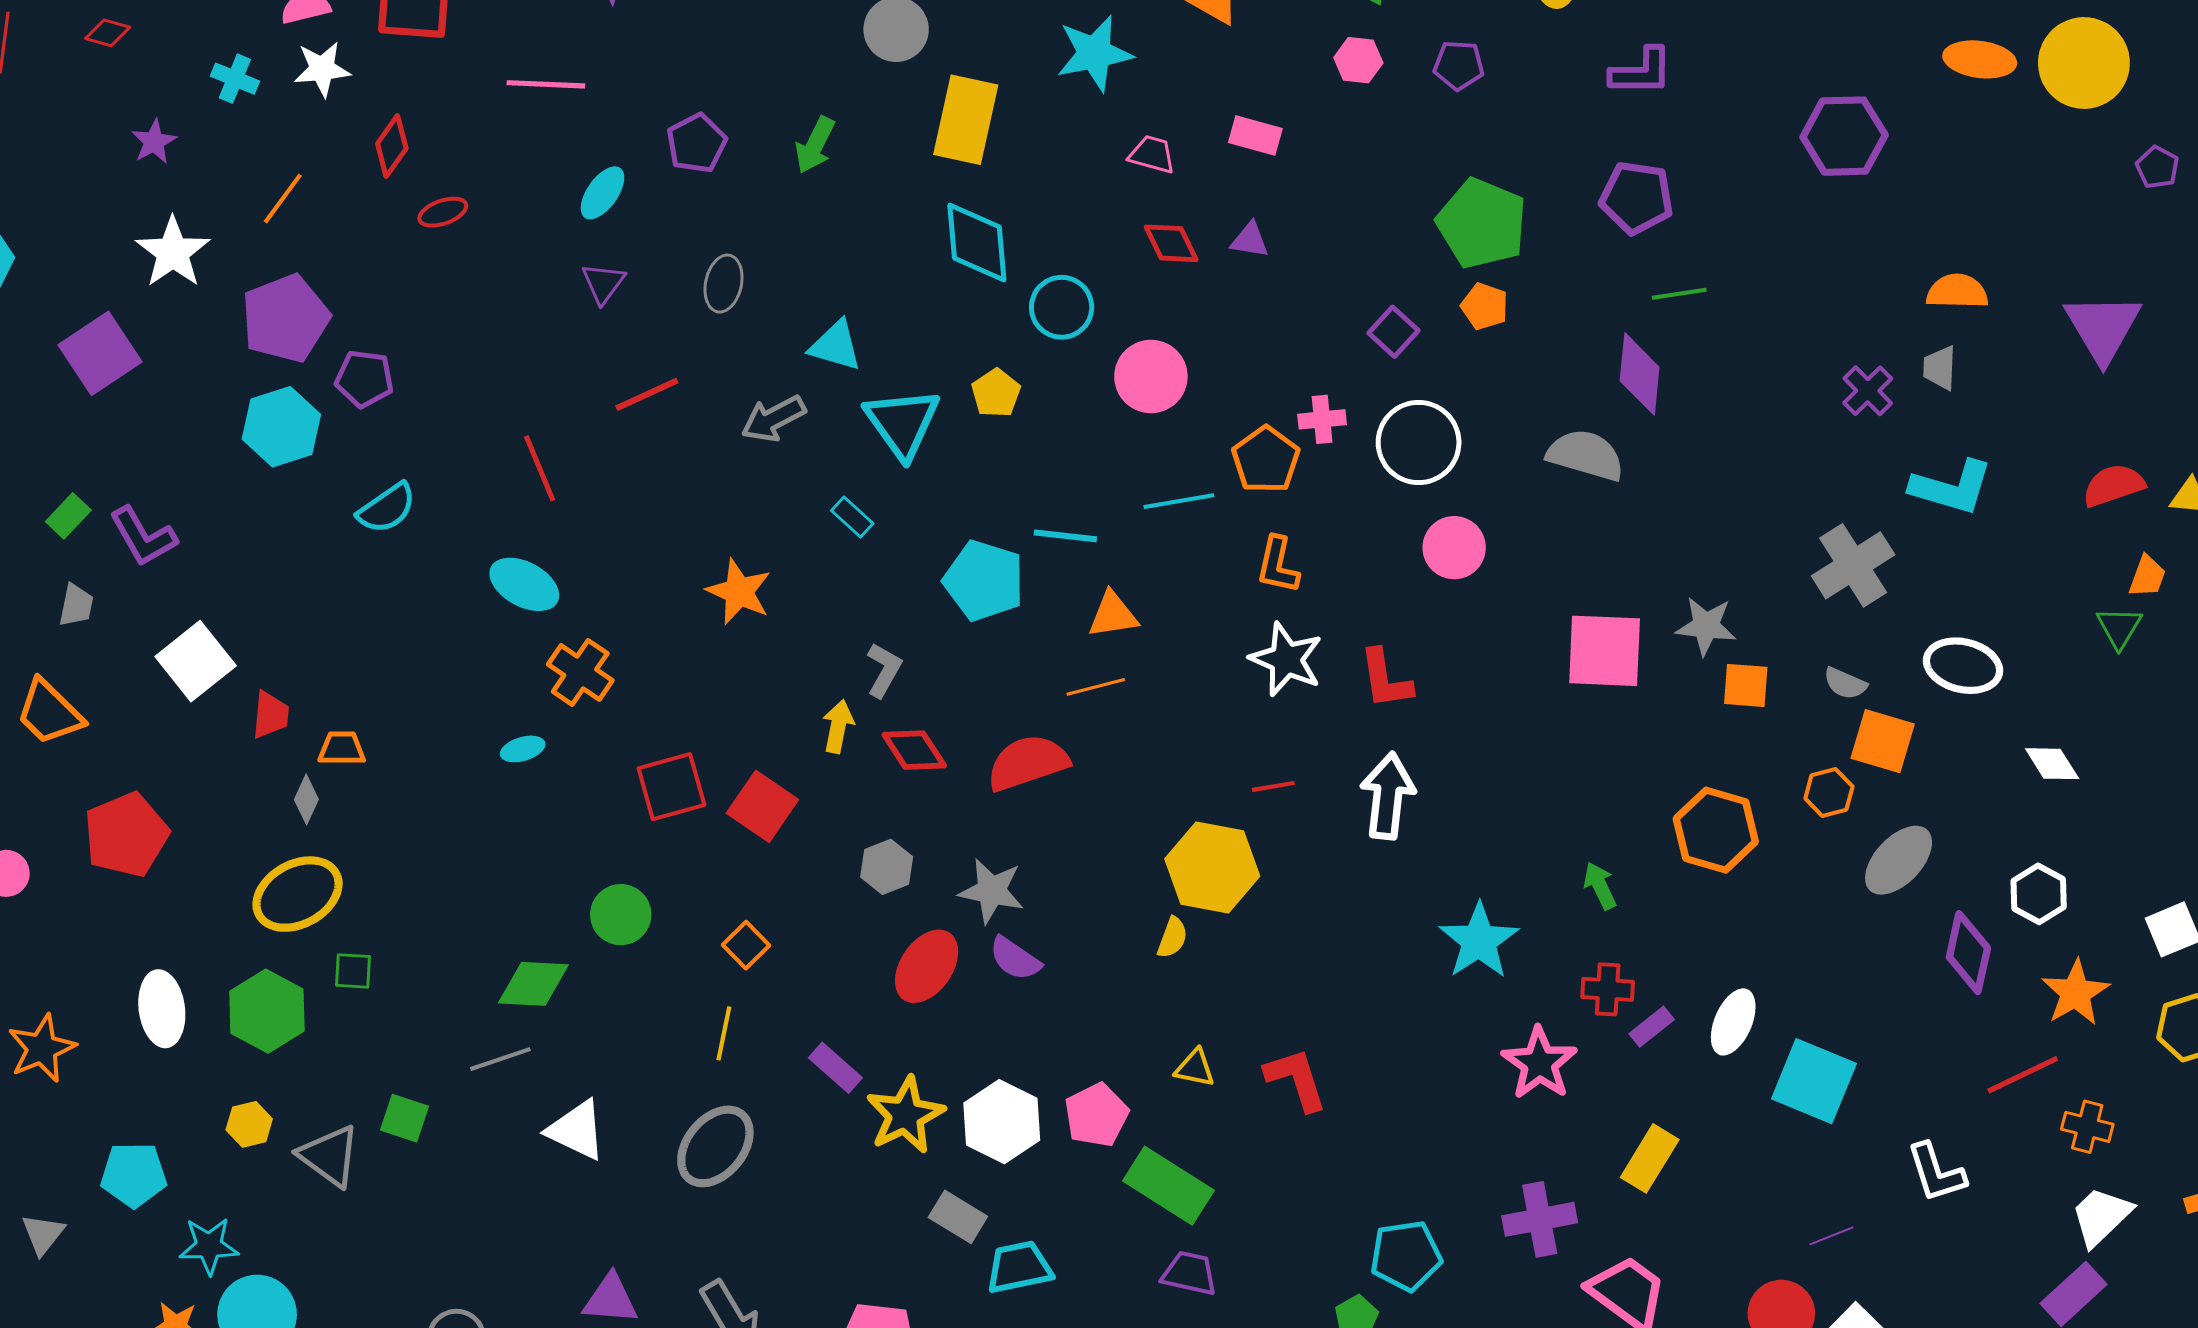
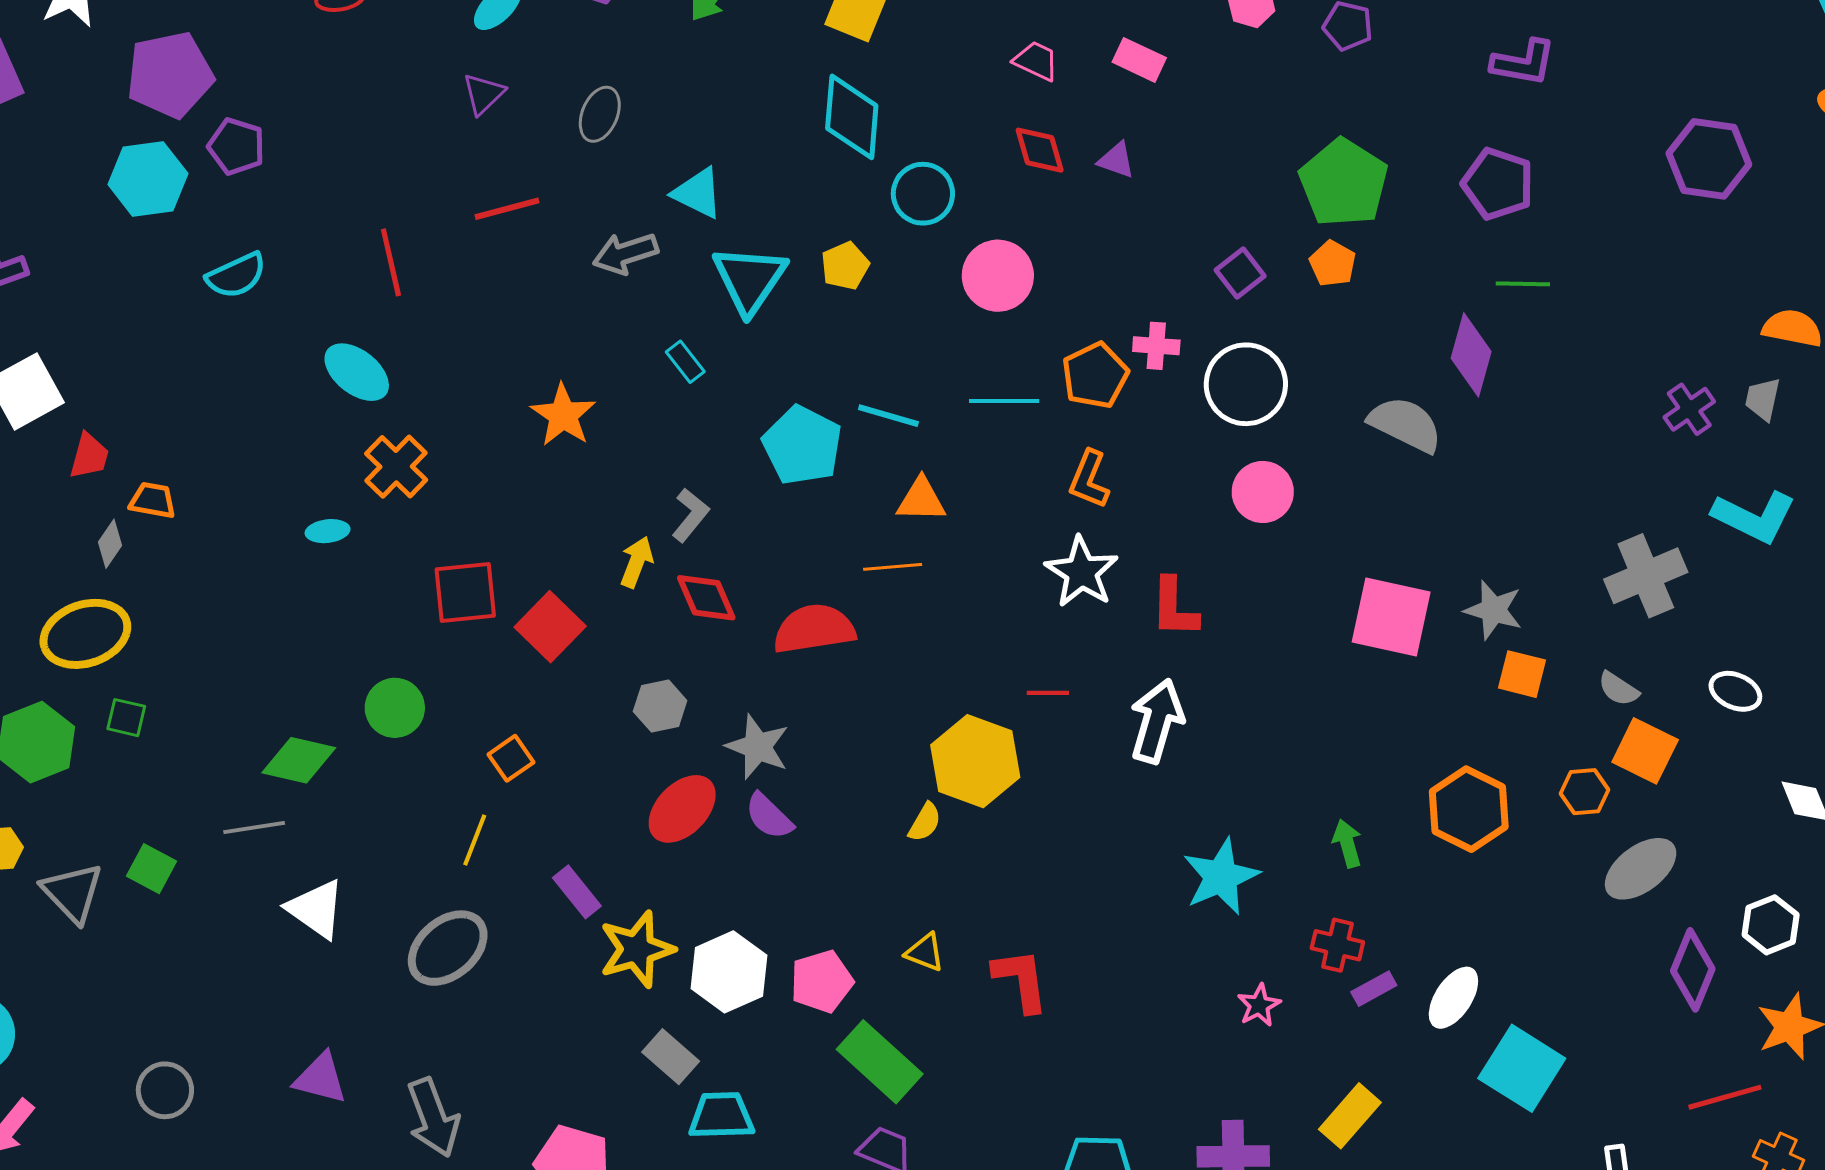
white ellipse: (1963, 666) -> (1735, 691), size x0.7
pink star: (1539, 1063) -> (1259, 1005), size x0.6

